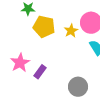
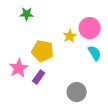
yellow pentagon: (44, 27) -> (43, 51), moved

